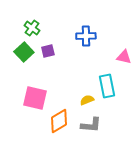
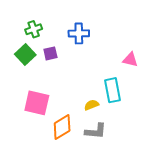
green cross: (32, 28) -> (34, 29), turned 35
blue cross: (86, 36) -> (79, 33), moved

